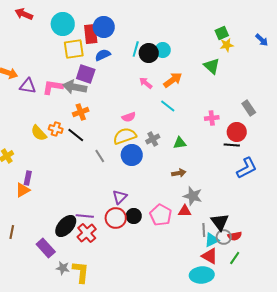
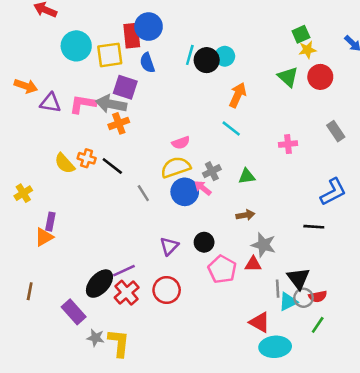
cyan circle: (63, 24) -> (76, 46), moved
blue semicircle: (103, 55) -> (147, 63), turned -84
orange arrow: (173, 80) -> (238, 95), turned -30
pink arrow: (146, 83) -> (203, 188), moved
orange cross: (81, 112) -> (119, 123), moved
red circle: (237, 132) -> (320, 77), moved
black line: (232, 145) -> (314, 227), moved
blue L-shape: (247, 168) -> (333, 192), moved
purple line: (85, 216) -> (124, 271), turned -30
black circle: (134, 216) -> (204, 242), moved
red circle: (116, 218) -> (167, 290), moved
red triangle: (210, 256) -> (260, 322), moved

